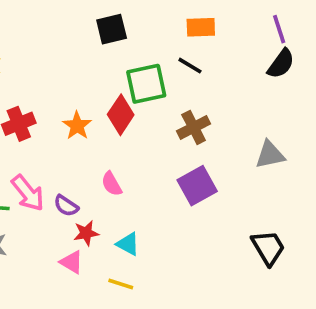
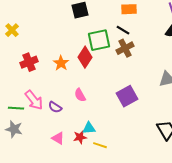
brown cross: (194, 127) -> (125, 48), moved
red star: (86, 233) -> (80, 137), moved
cyan triangle: (128, 244) -> (89, 128), turned -32
yellow line: (121, 284) -> (100, 145), moved

